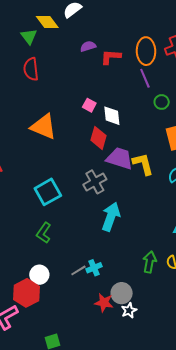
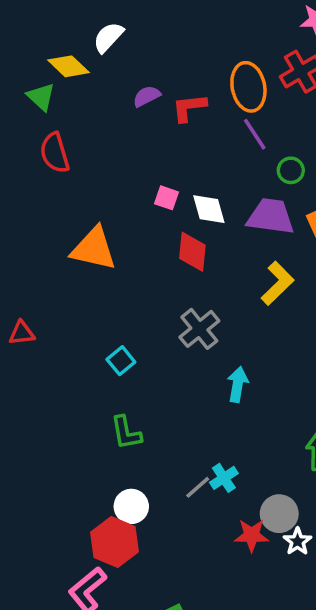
purple trapezoid: (120, 158) -> (271, 217), moved
yellow L-shape: (143, 164) -> (277, 283), turned 70
cyan square: (48, 192) -> (121, 361), size x0.6
cyan arrow: (111, 217) -> (238, 384), size x0.7
green L-shape: (44, 233) -> (126, 433), turned -35

